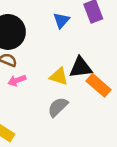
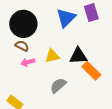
blue triangle: (61, 20) -> (66, 18), size x1.5
yellow triangle: (59, 76) -> (52, 56), moved, turned -35

